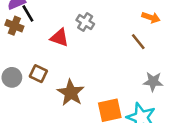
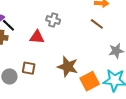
brown star: (71, 93) -> (68, 67), moved

